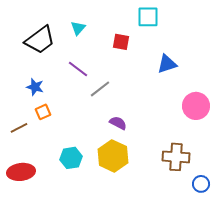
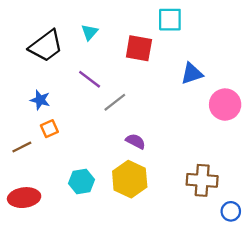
red square: (121, 42) -> (139, 48), size x1.4
pink circle: (196, 106) -> (225, 105), moved

